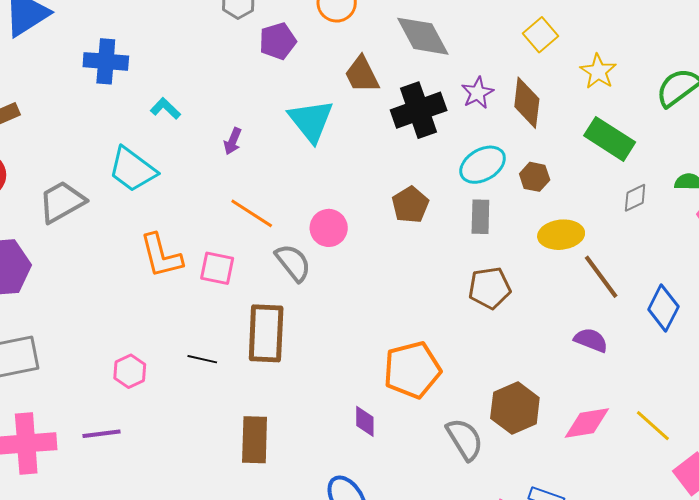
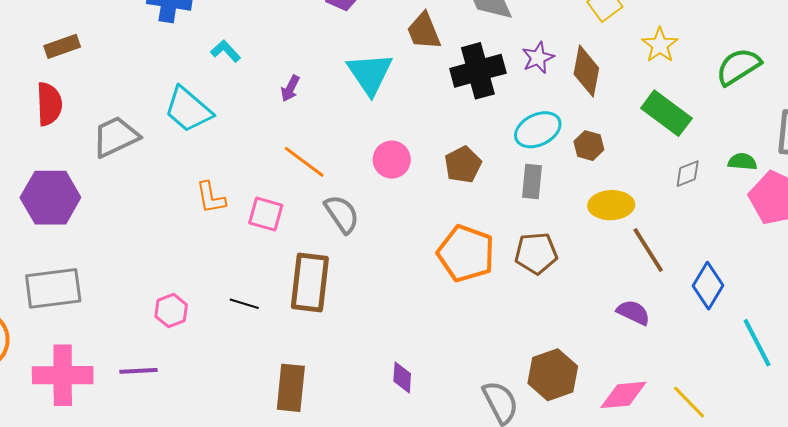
pink circle: (329, 228) -> (392, 160), moved
orange L-shape: (161, 256) -> (211, 198), size x0.7
orange pentagon: (412, 370) -> (466, 253), moved, turned 30

